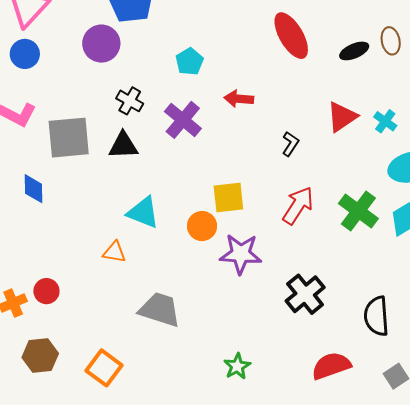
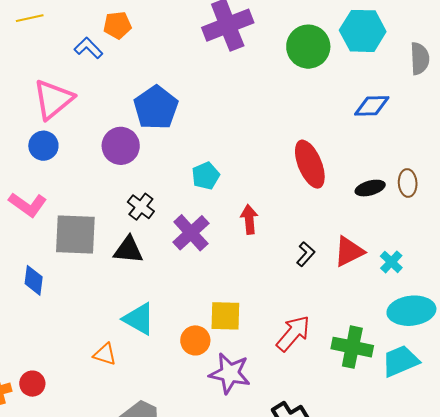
red arrow: (239, 99) -> (249, 219), turned 72
black L-shape: (290, 144) -> (306, 254), moved
green cross: (358, 211) -> (352, 347), turned -33

